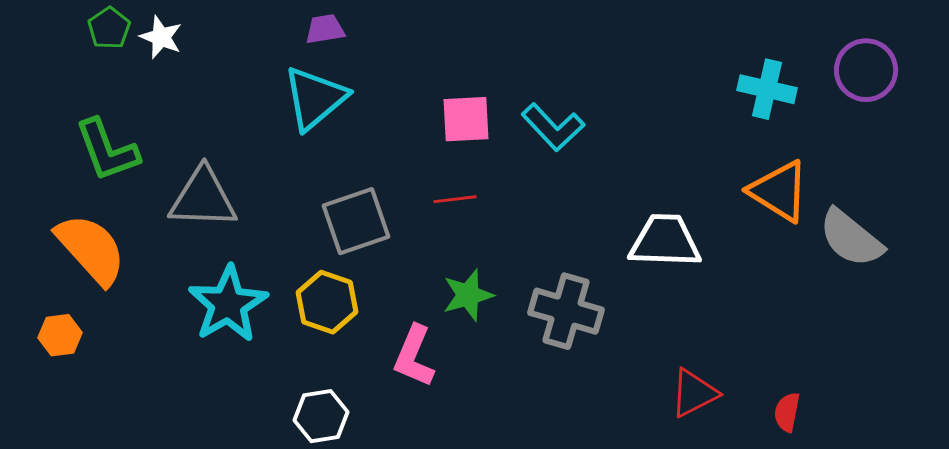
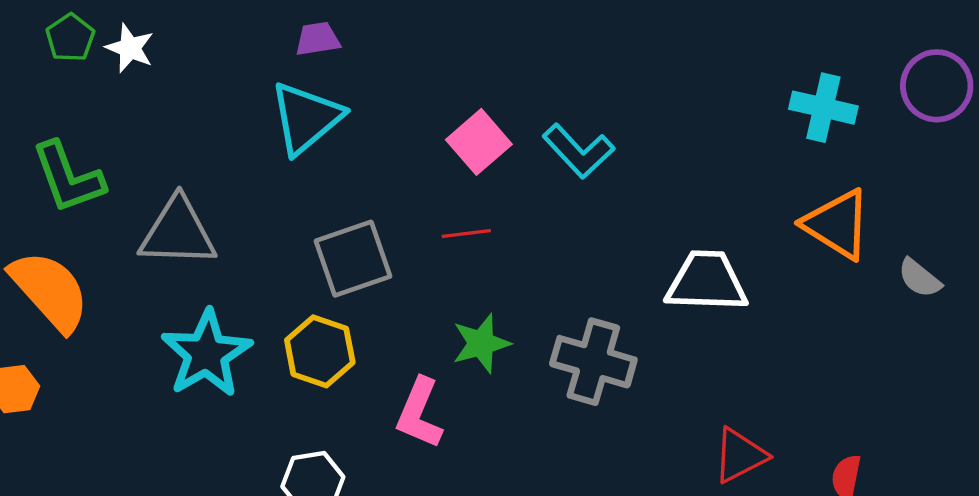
pink square: (466, 119) -> (479, 142), turned -38
gray semicircle: (851, 238) -> (920, 278), size x0.6

